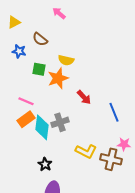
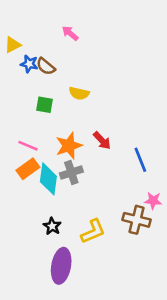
blue star: (19, 51) -> (29, 64), moved
orange star: (58, 78) -> (69, 146), moved
yellow L-shape: (86, 151) -> (93, 231), moved, turned -50

